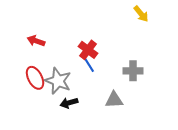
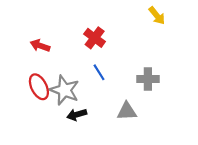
red cross: (88, 50) -> (95, 38), moved

